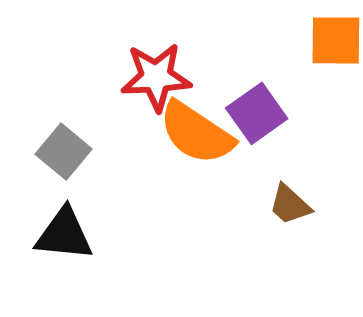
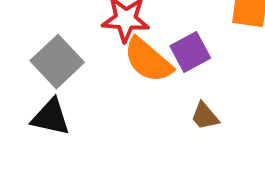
gray square: (64, 152) -> (57, 62), size x1.4

